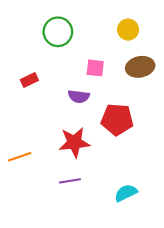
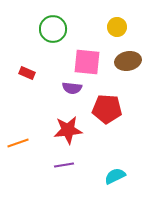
pink square: (95, 68) -> (87, 62), size x1.6
red rectangle: (29, 80) -> (27, 73), turned 49

